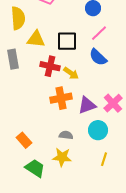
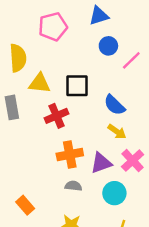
pink line: (99, 33) -> (131, 60), moved
red cross: (50, 66) -> (57, 116), turned -36
yellow arrow: (71, 73) -> (117, 132), moved
gray semicircle: (66, 135) -> (73, 186), moved

